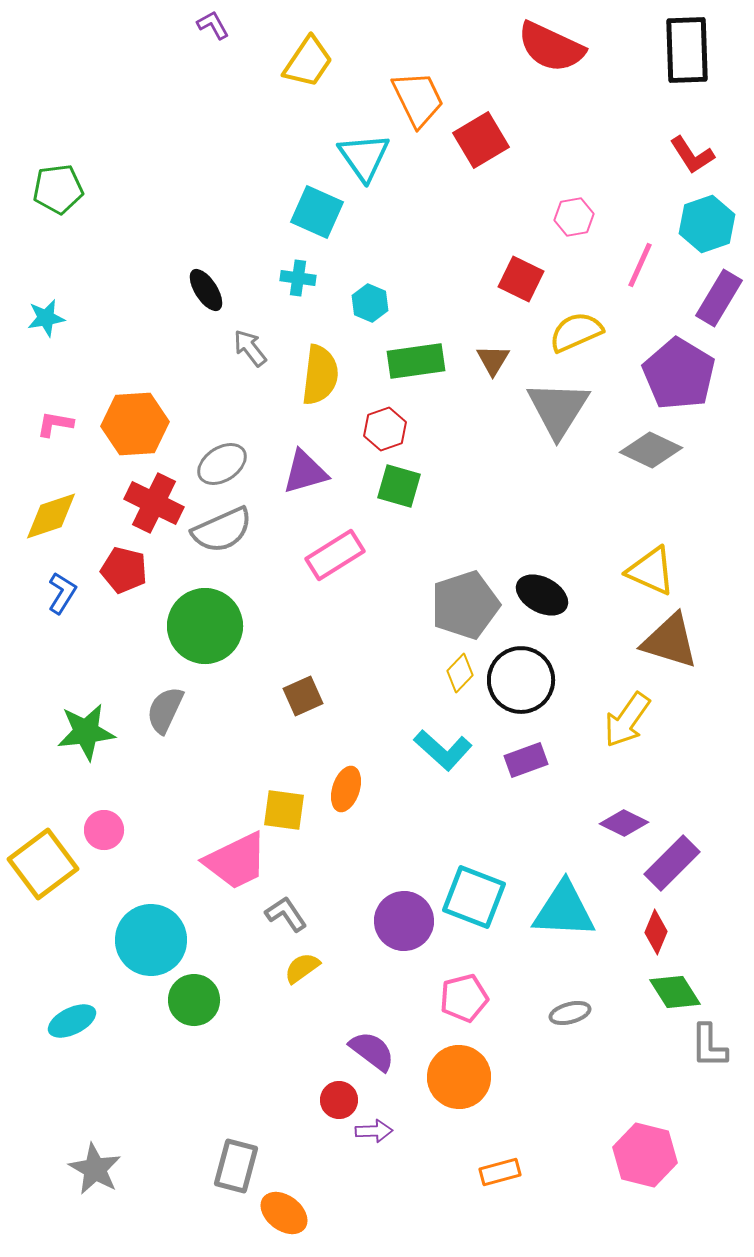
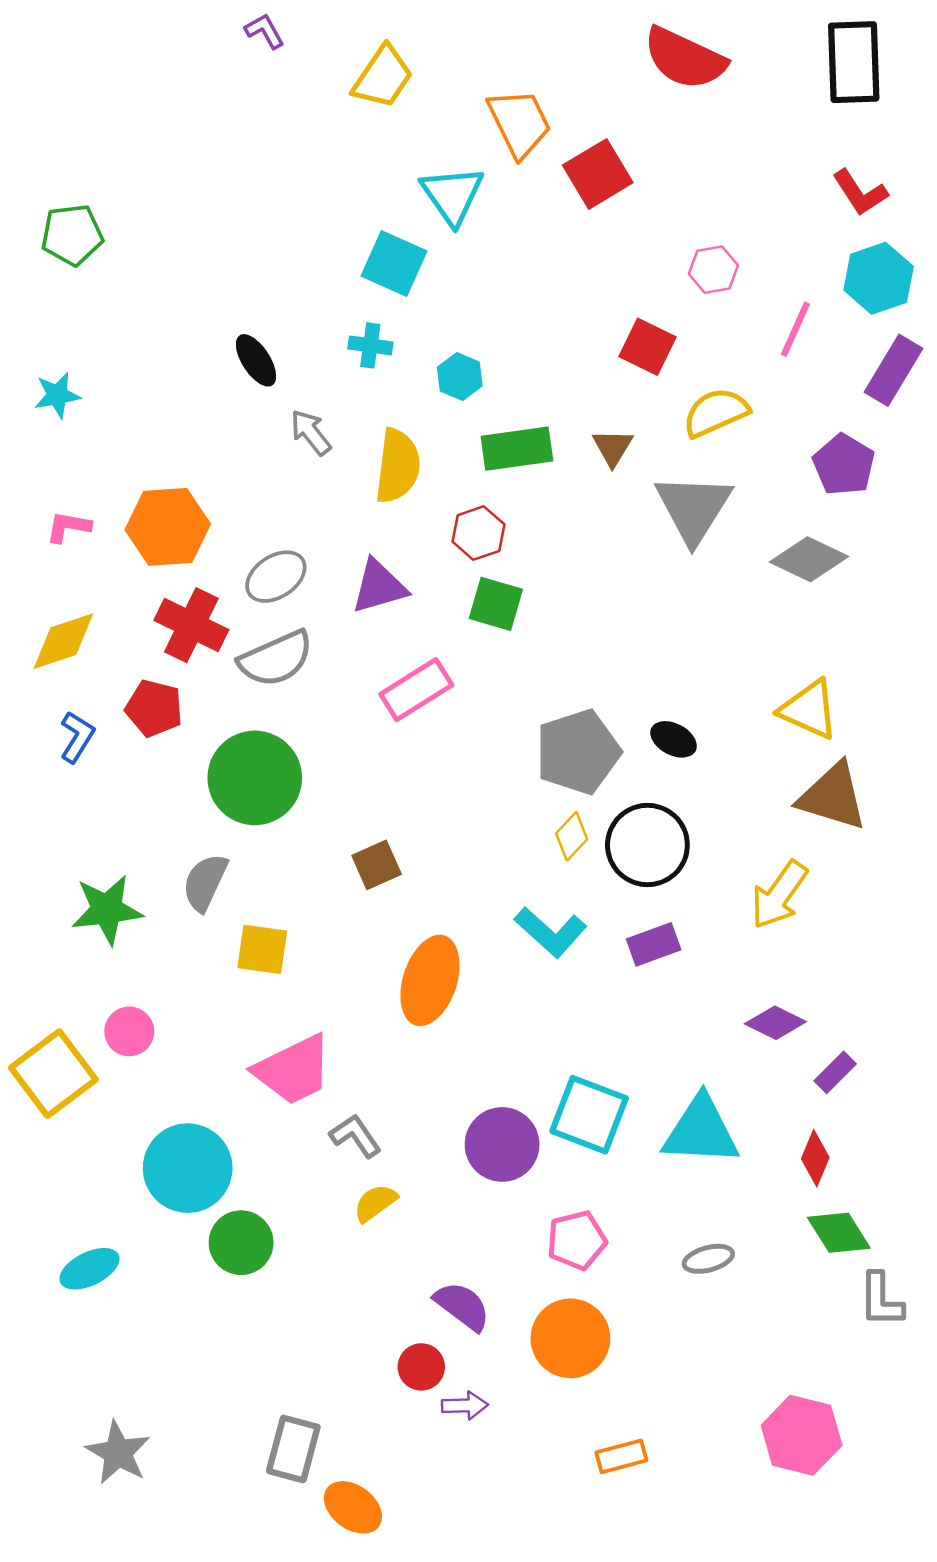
purple pentagon: (679, 374) -> (844, 465), size x0.7
black ellipse: (542, 595) -> (674, 739), size x0.7
orange ellipse: (346, 789) -> (430, 980), size x1.6
yellow square: (284, 810) -> (262, 949), moved
purple rectangle: (672, 863) -> (835, 1072), size x0.6

